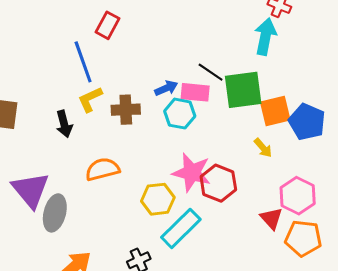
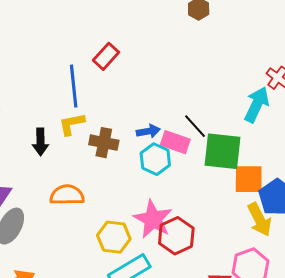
yellow arrow: (263, 148) -> (259, 220), moved, size x1.6

